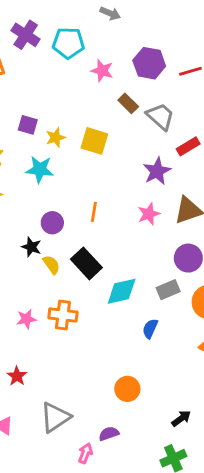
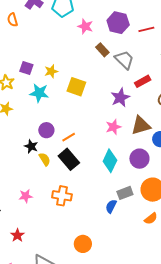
purple square: (28, 125) -> (26, 68), moved
yellow square: (94, 141) -> (76, 87), moved
orange line: (94, 212) -> (69, 137), moved, turned 48
gray rectangle: (168, 290) -> (125, 193), moved
cyan diamond: (122, 291) -> (110, 161), moved, turned -55
orange cross: (63, 315) -> (62, 196), moved
orange circle: (127, 389) -> (83, 244), moved

